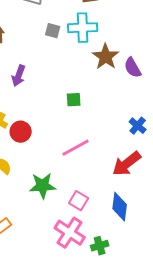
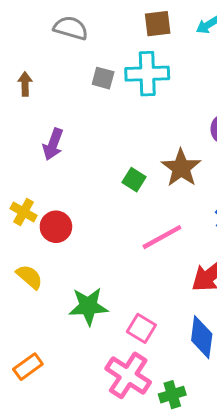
brown star: (106, 57) -> (181, 168), moved
green square: (74, 100) -> (134, 180), turned 35
pink line: (76, 148) -> (162, 237), moved

